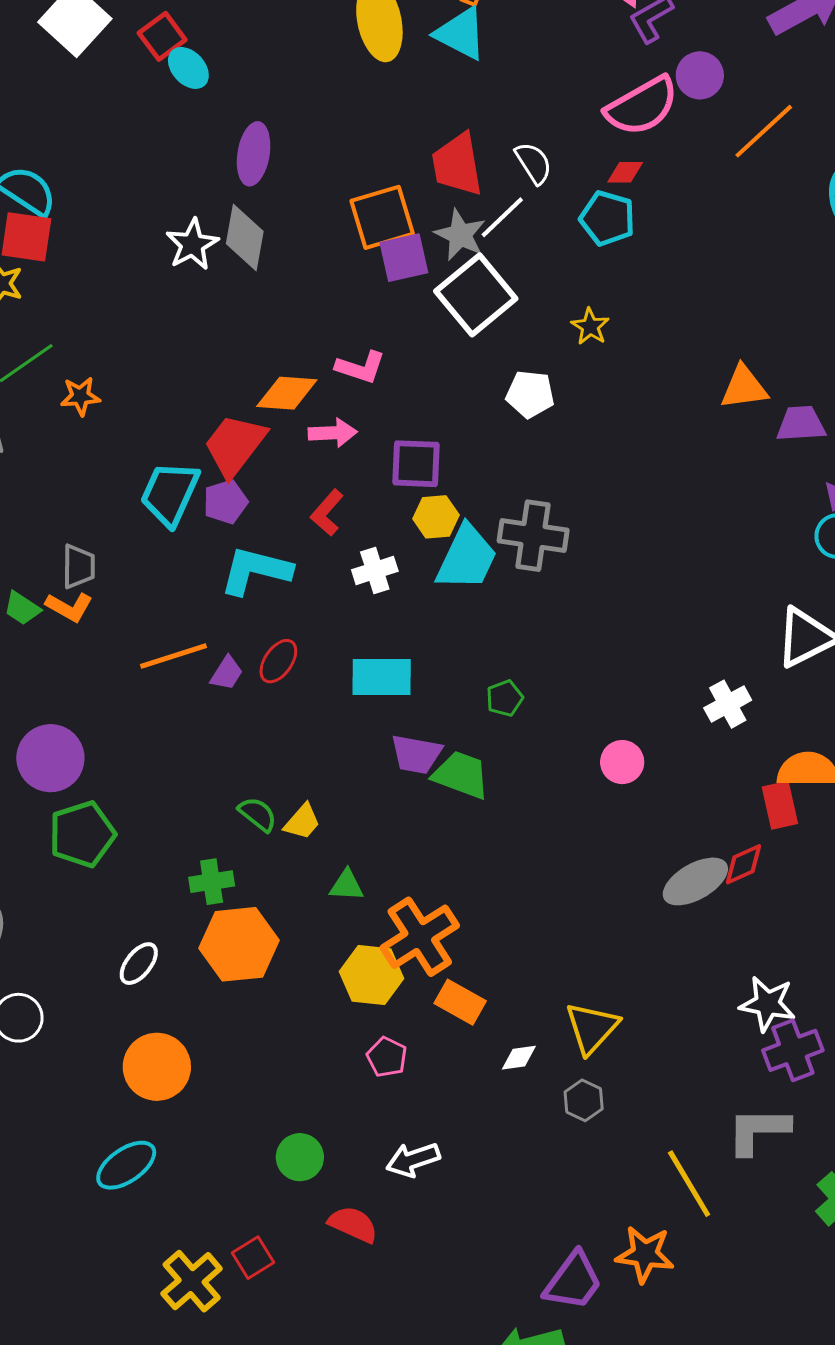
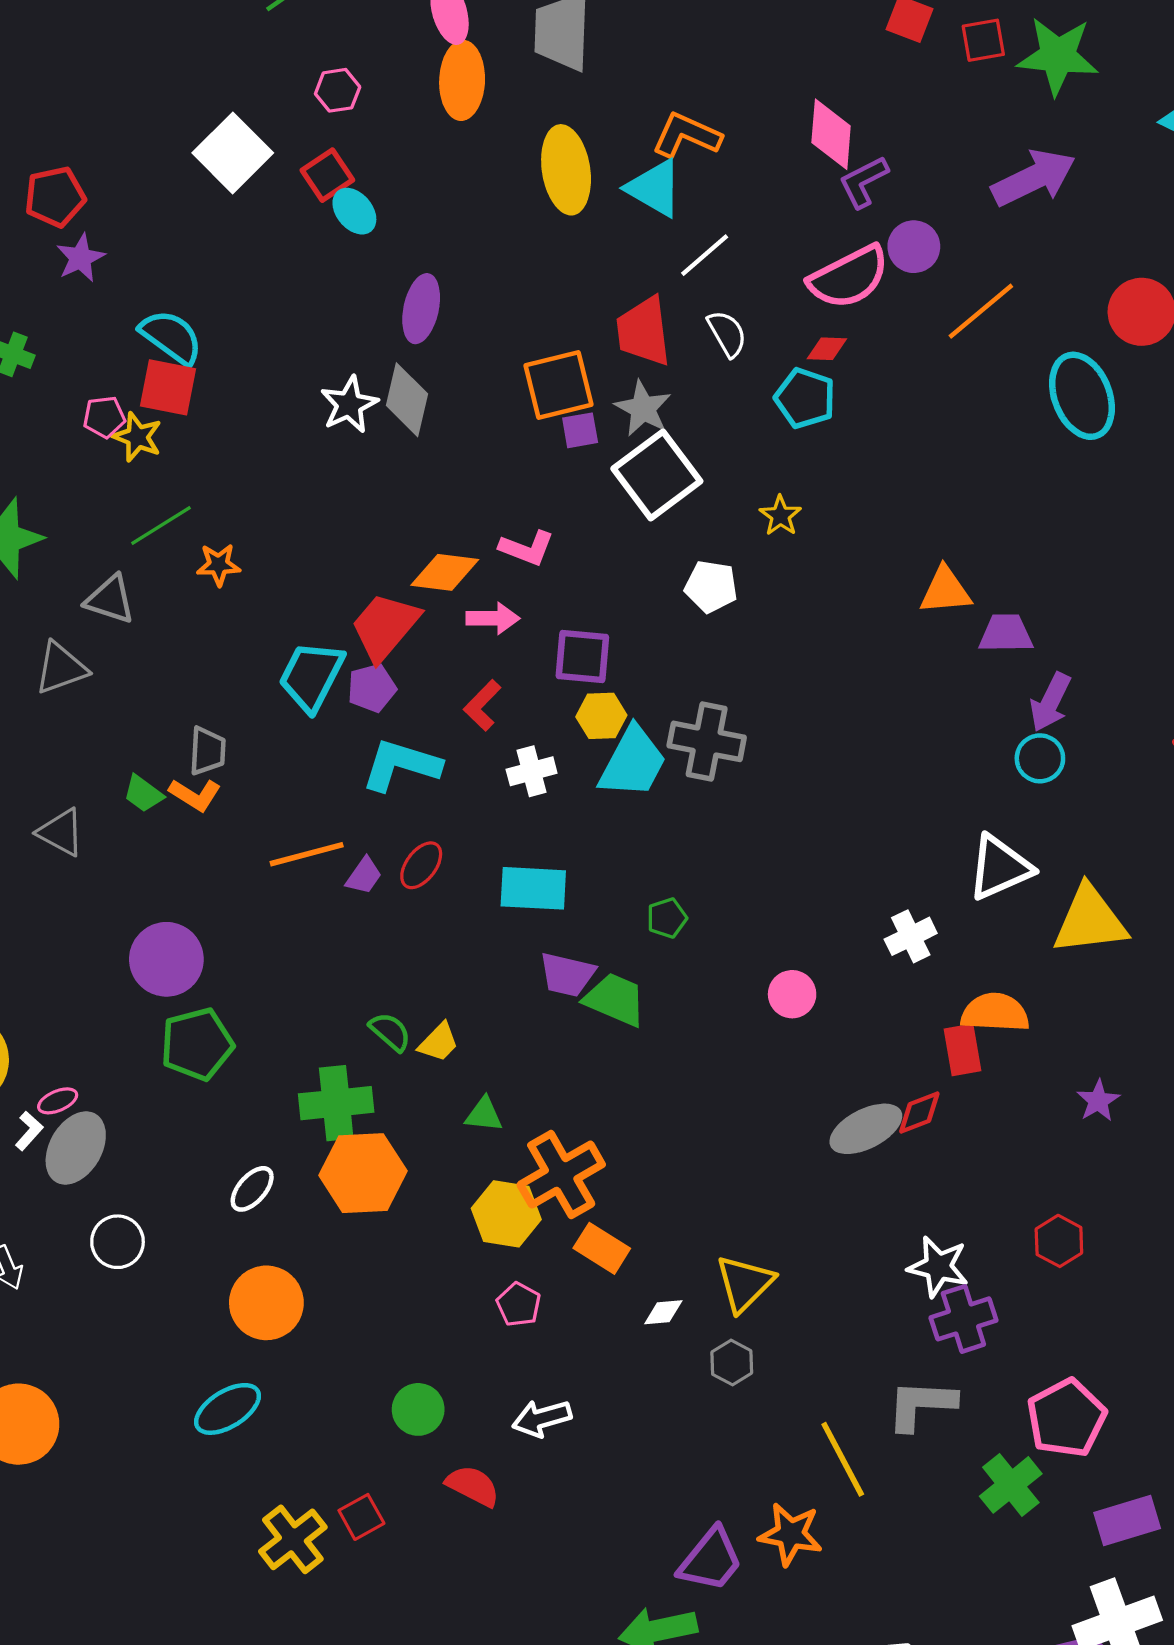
white line: (502, 217) -> (705, 255), moved
purple square: (404, 258) -> (580, 430), size x0.7
green cross: (212, 882) -> (336, 1103), size x1.5

